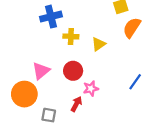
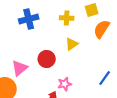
yellow cross: (71, 36) -> (67, 18), moved
red circle: (73, 71) -> (47, 59), moved

